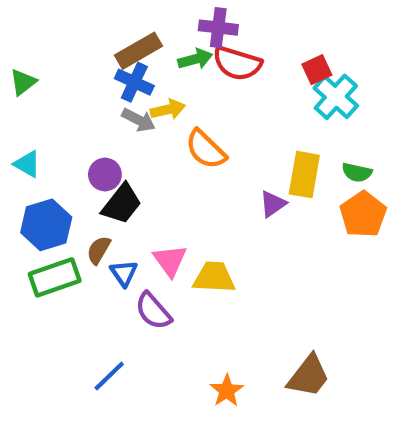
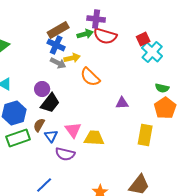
yellow rectangle: (304, 175) -> (145, 135), moved
purple triangle: (273, 204) -> (122, 103), turned 32
purple semicircle: (153, 311) -> (65, 154), turned -36

